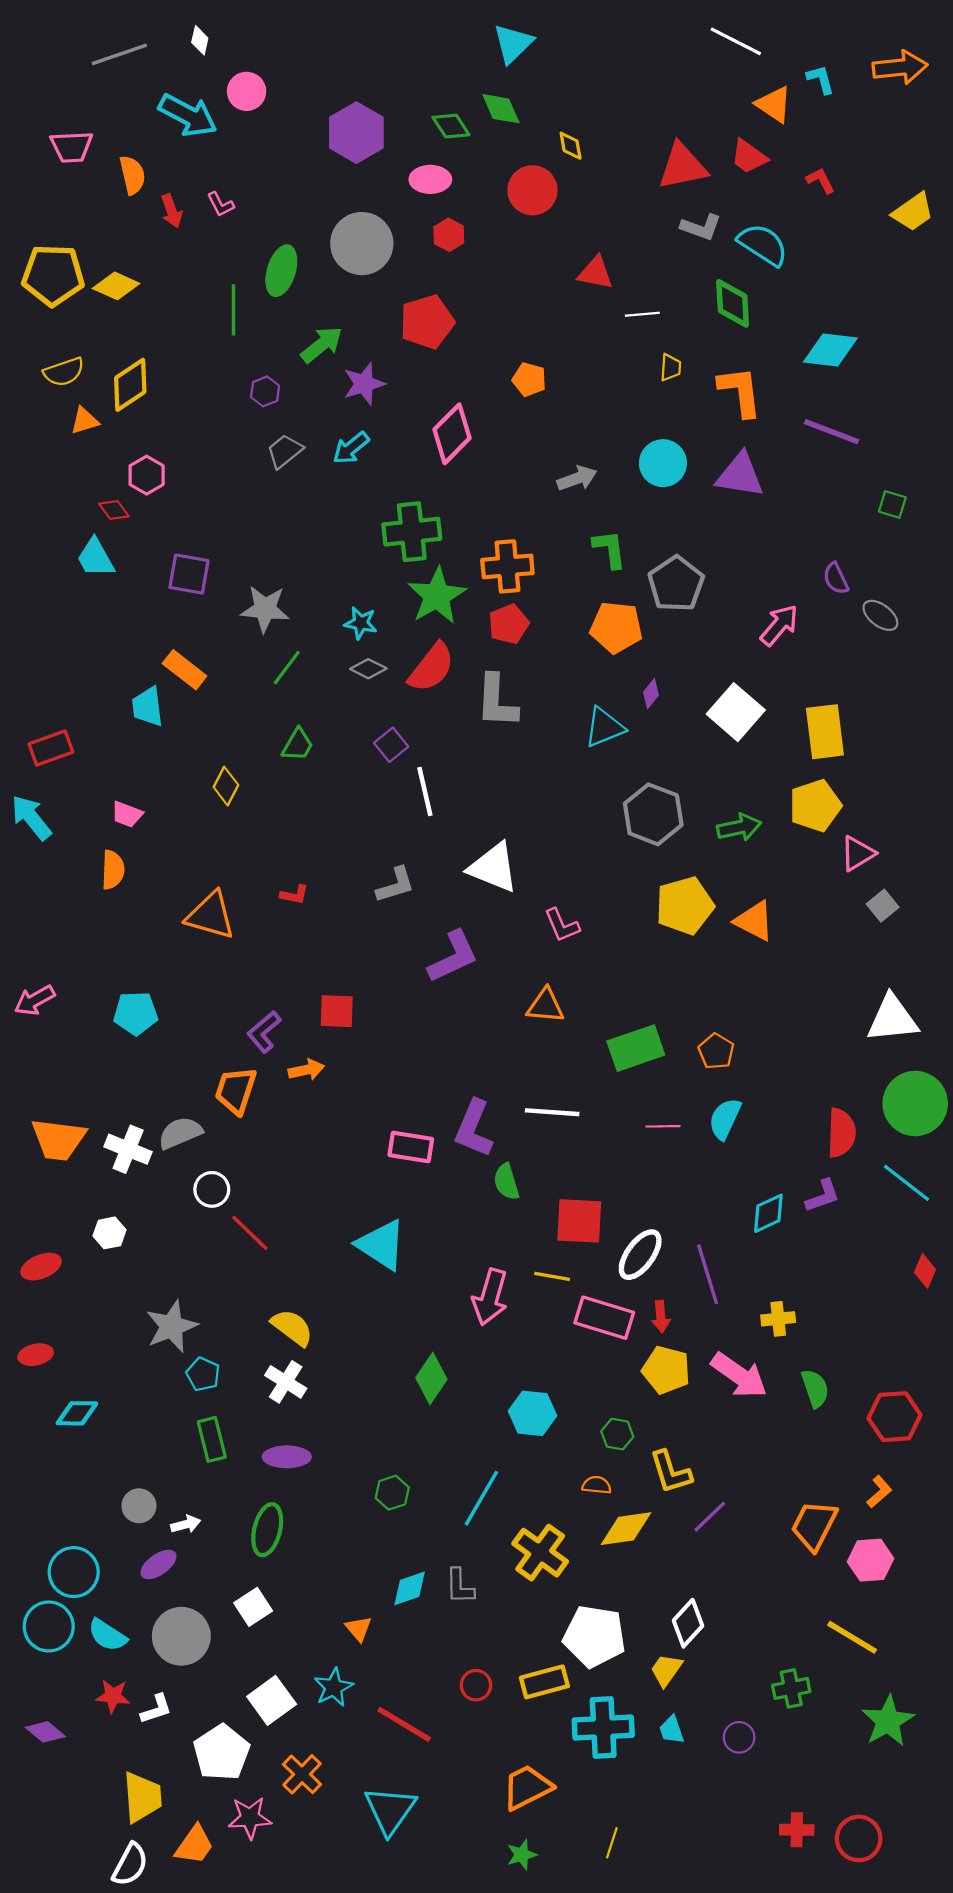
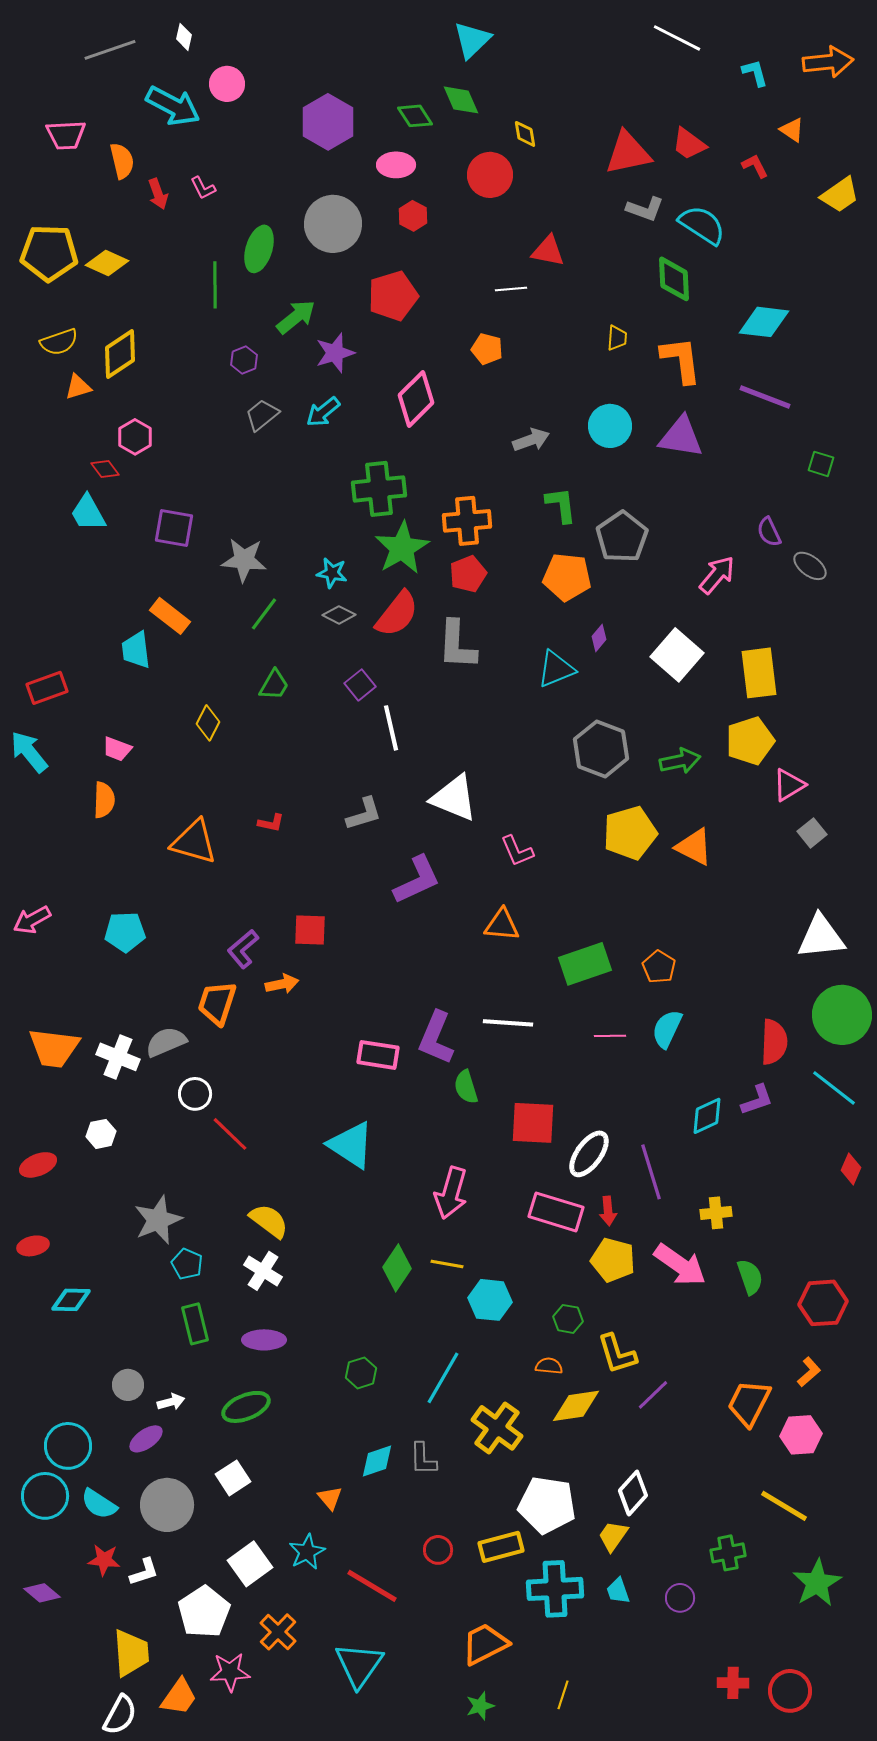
orange triangle: (774, 104) -> (792, 130), moved, size x0.7
white line: (642, 314) -> (511, 289), moved
yellow line: (552, 1276) -> (447, 1264), moved
green ellipse: (267, 1530) -> (246, 1407), turned 54

